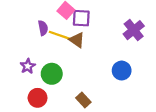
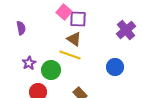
purple semicircle: (43, 28) -> (21, 28), moved
yellow line: (60, 36) -> (70, 55), moved

